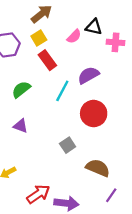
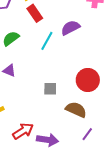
red circle: (94, 114) -> (88, 80), moved
gray square: (68, 145) -> (50, 89), turned 32

